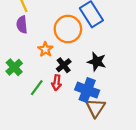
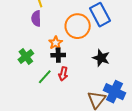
black cross: (64, 65) -> (58, 55), moved, turned 32
blue cross: (87, 90) -> (114, 92), moved

